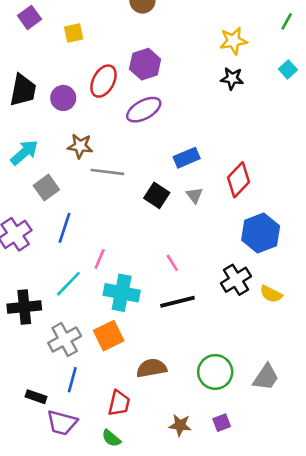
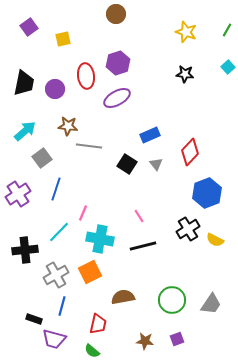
yellow star: (233, 41) -> (186, 32), moved, turned 30
red ellipse: (103, 81) -> (86, 76), turned -35

